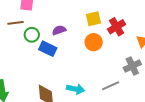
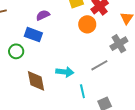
green circle: (32, 35) -> (16, 51), moved
orange circle: (94, 42) -> (87, 24), moved

